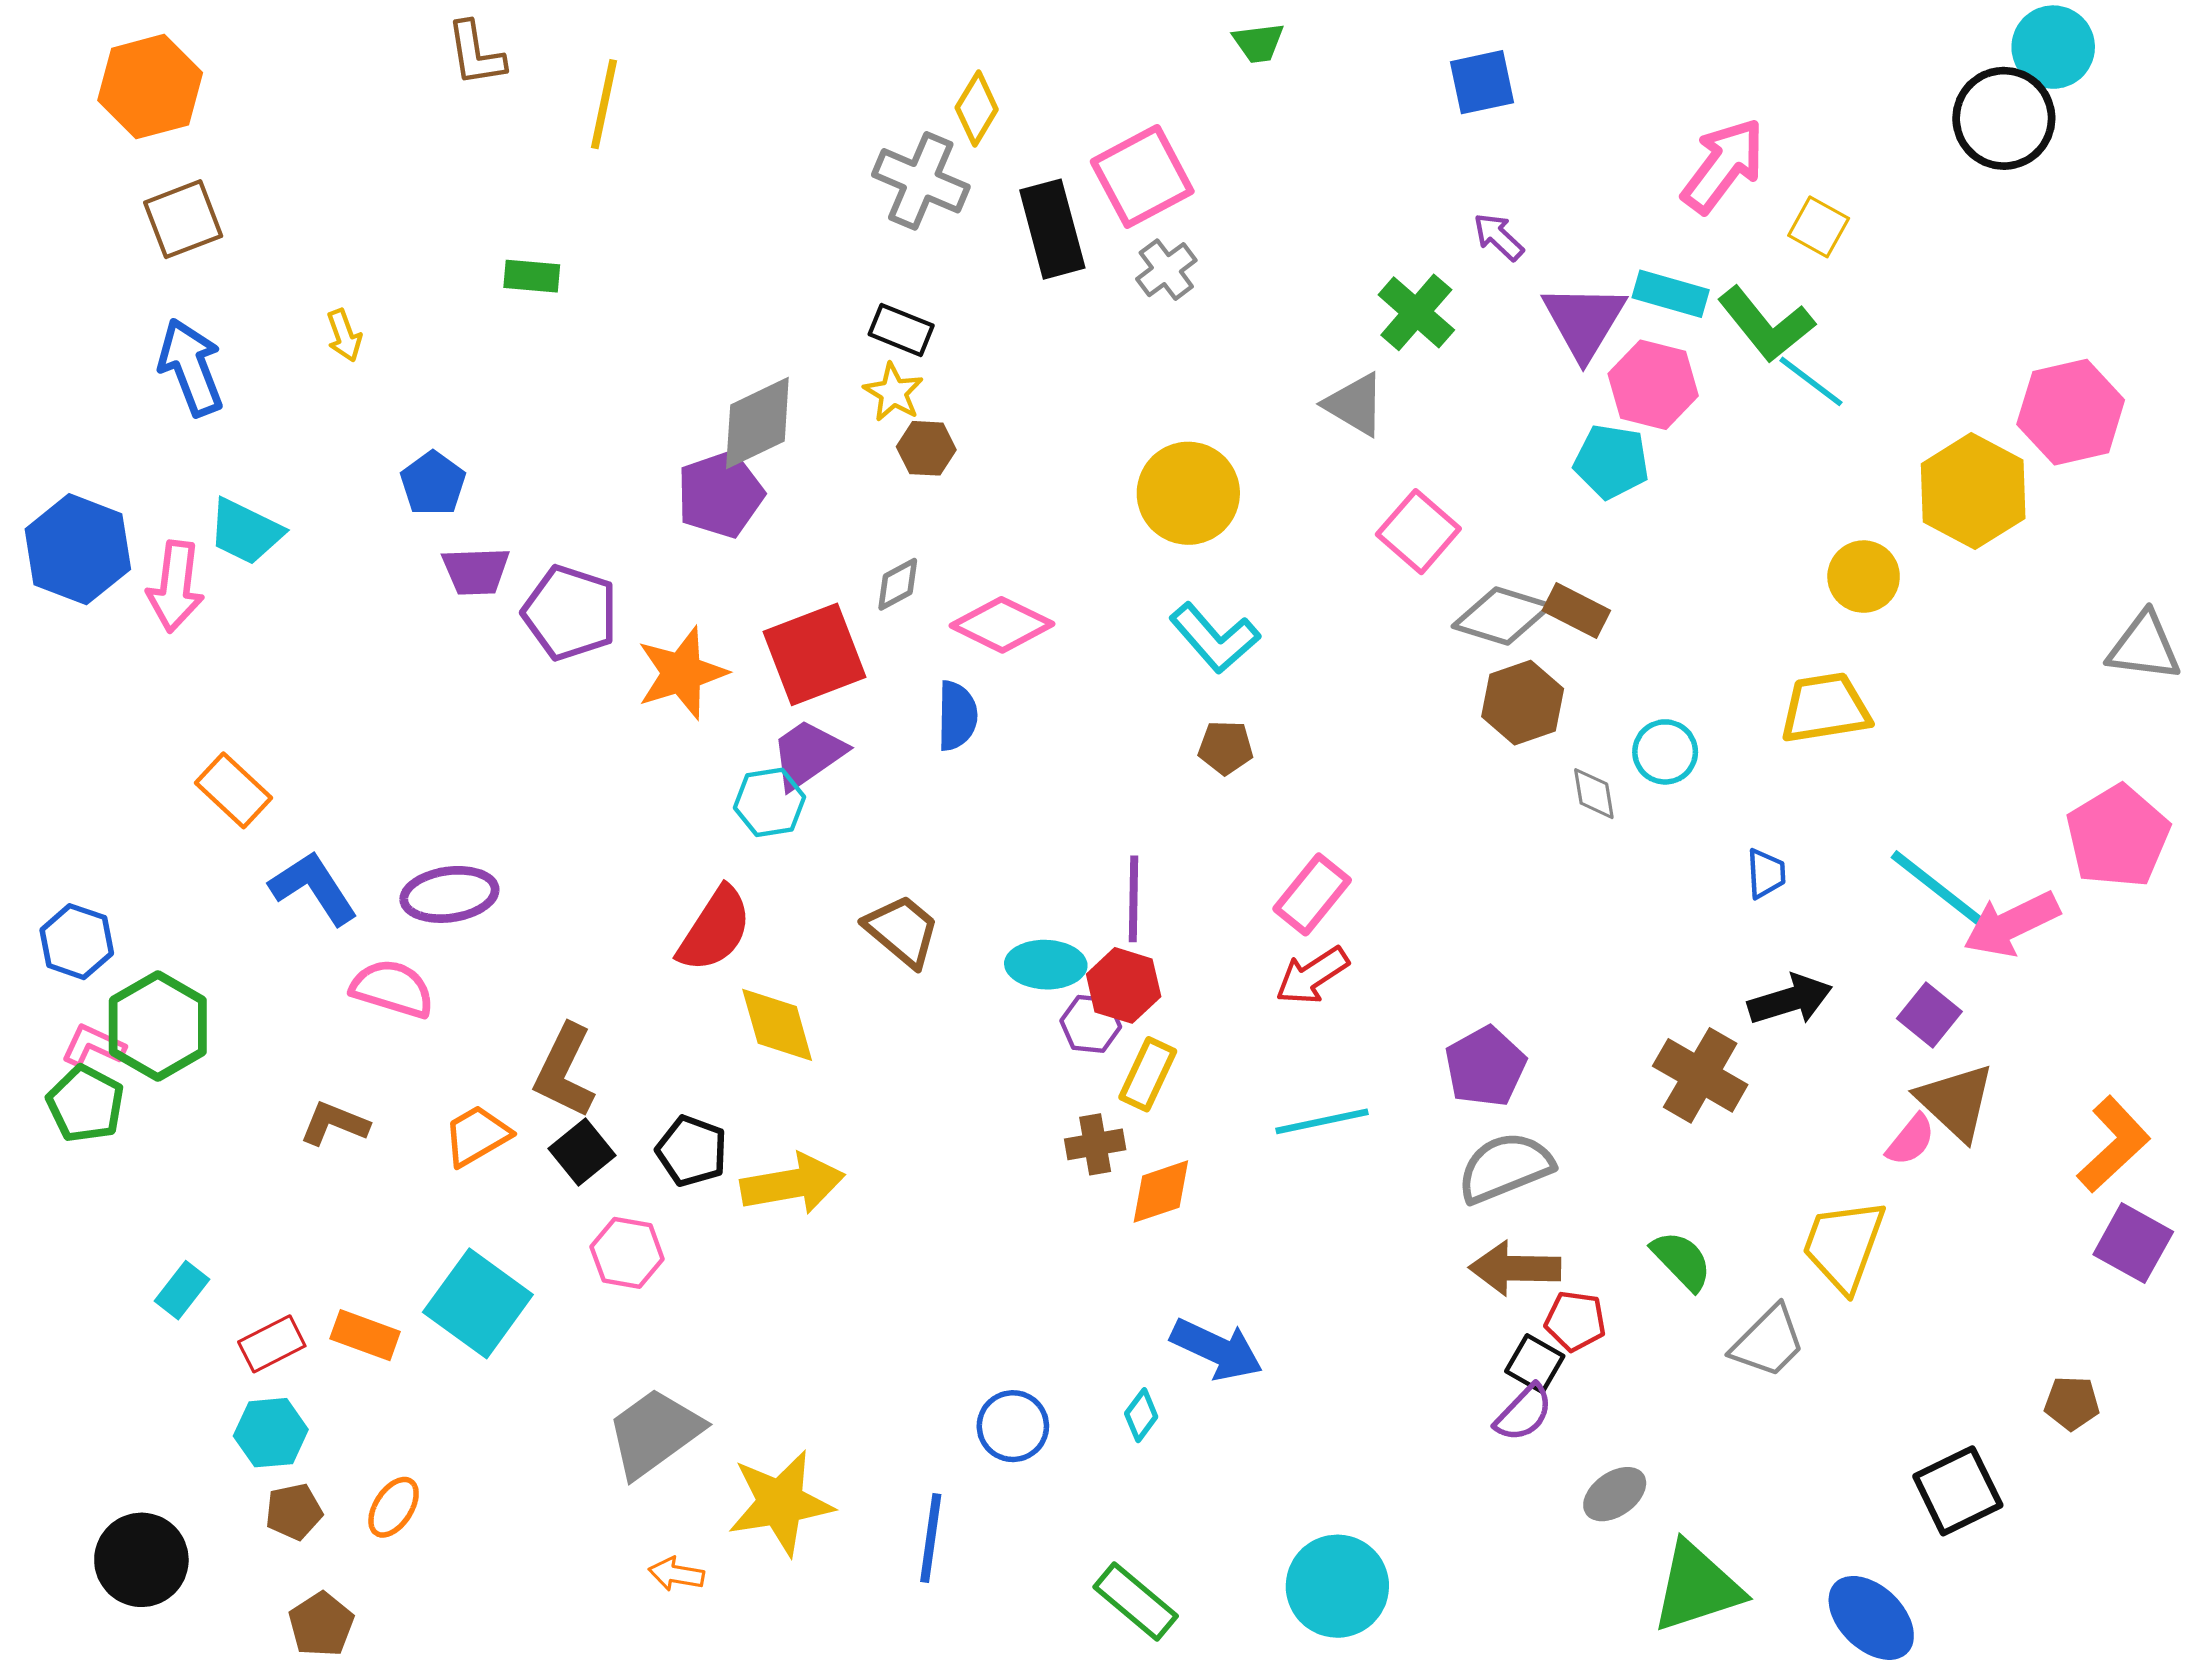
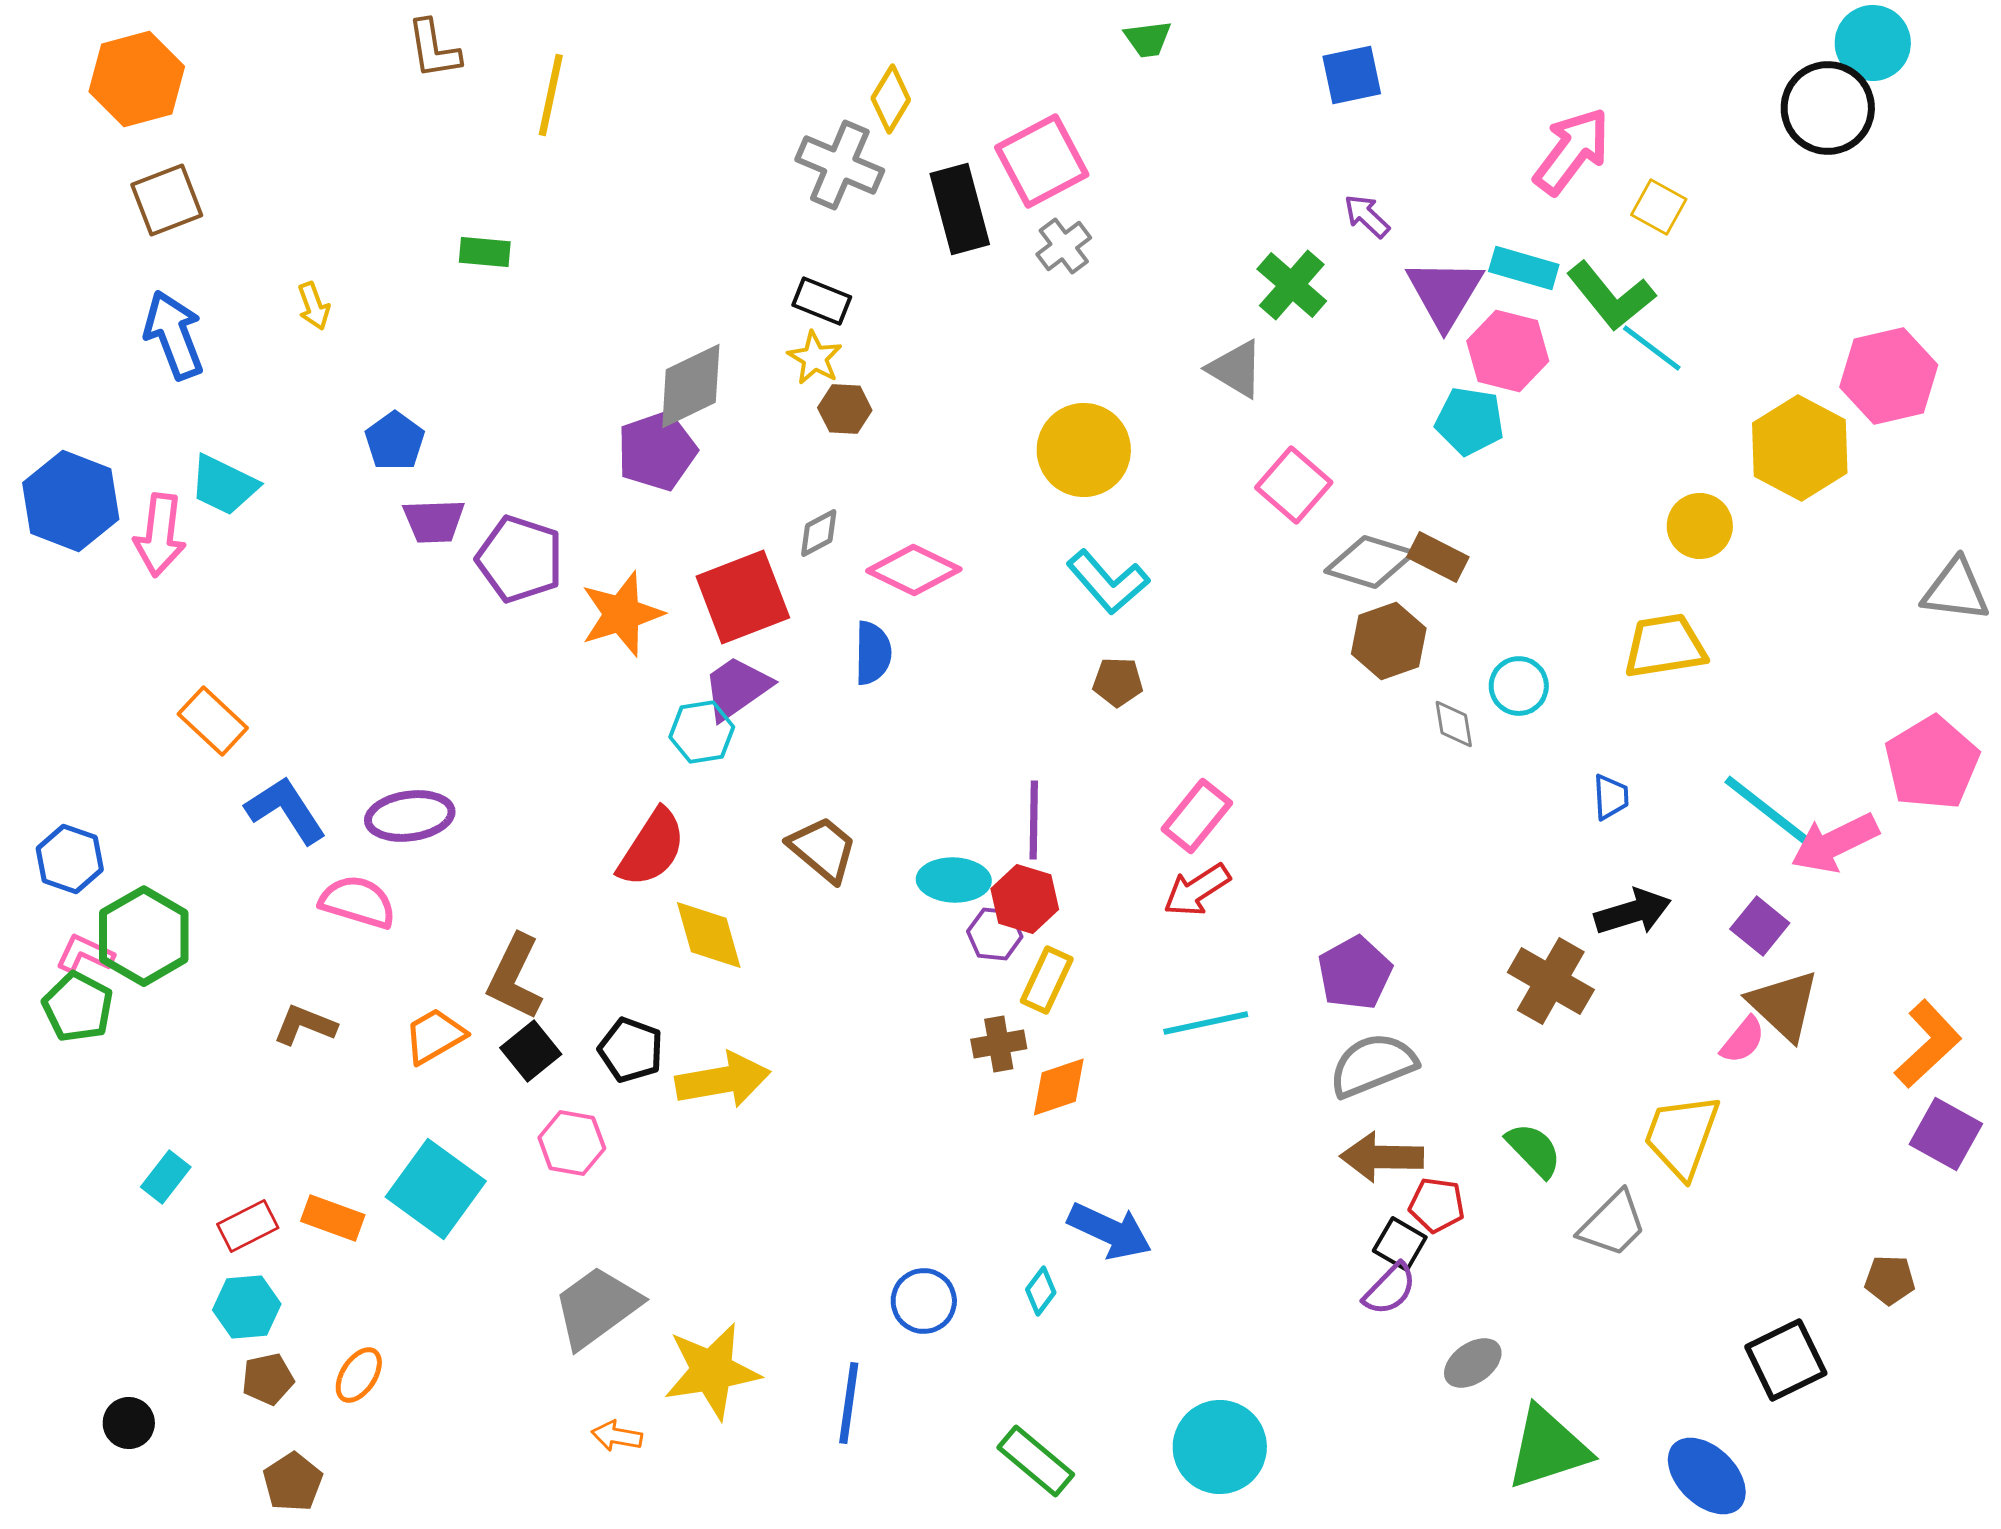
black circle: (141, 1560) -> (129, 1423), size x0.6

